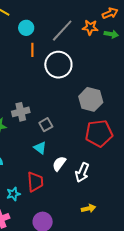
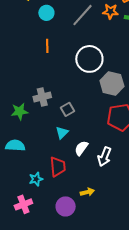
orange line: (32, 50) -> (47, 46), moved
white circle: (58, 65) -> (89, 59), moved
cyan triangle: (40, 148) -> (62, 133), turned 40
yellow arrow: (88, 208) -> (87, 192), moved

